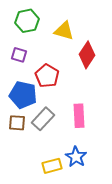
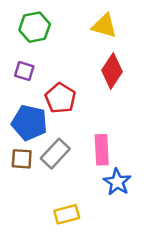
yellow triangle: (64, 31) -> (104, 26), moved
blue star: (76, 157) -> (117, 182), moved

